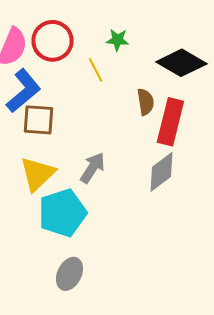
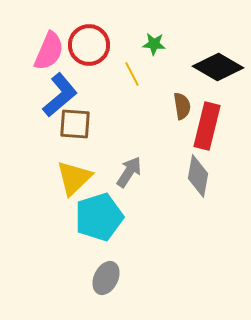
gray diamond: (161, 172) -> (198, 176), turned -42

